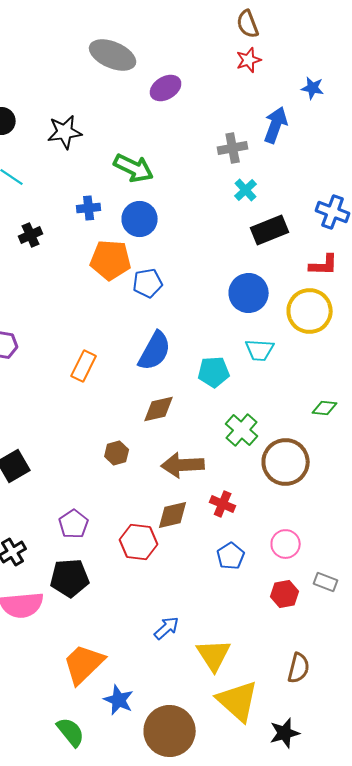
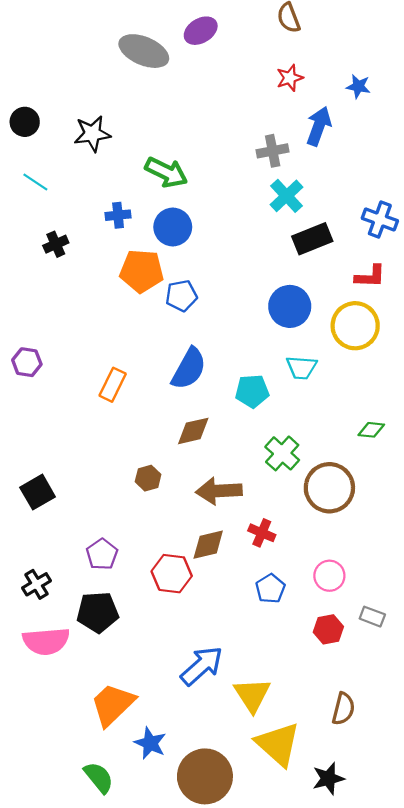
red star: (249, 60) -> (290, 78), moved
purple ellipse: (166, 88) -> (201, 31), moved
cyan cross: (246, 190) -> (286, 196), size x1.4
blue arrow: (167, 628) -> (202, 666), size x1.6

